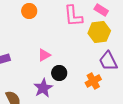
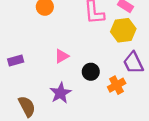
black circle: (59, 73) -> (91, 72), moved

